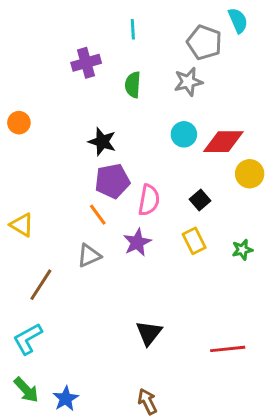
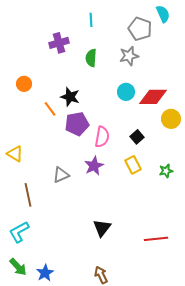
orange circle: (19, 123) -> (24, 84), moved
orange line: (98, 215) -> (50, 109), moved
brown line: (41, 285) -> (28, 195), turned -45

